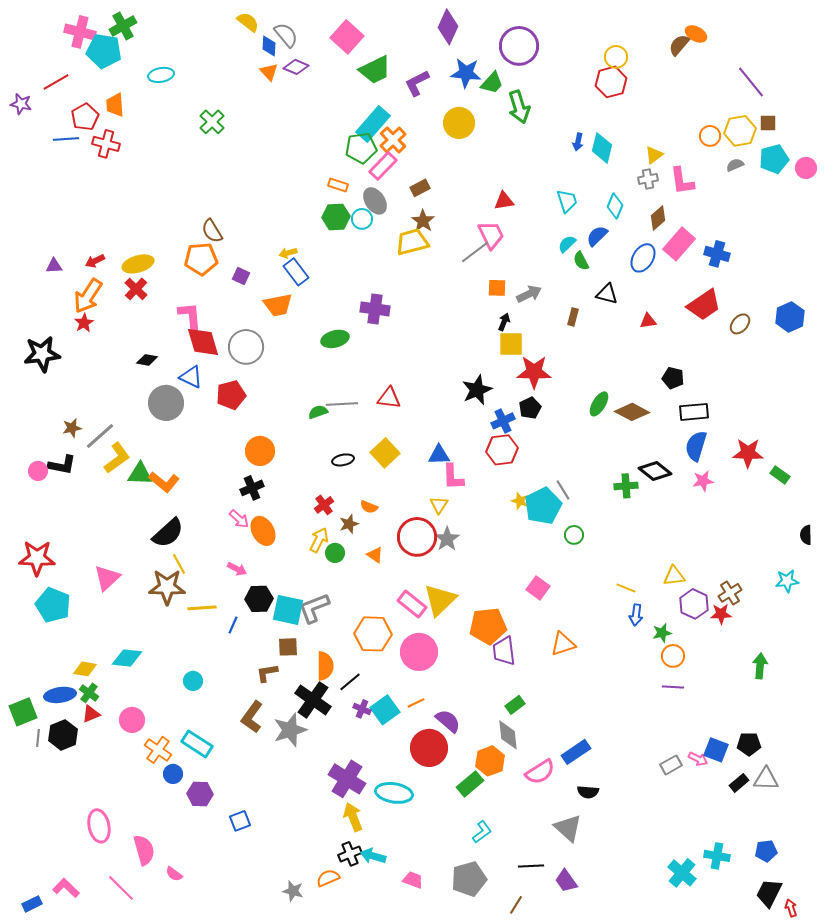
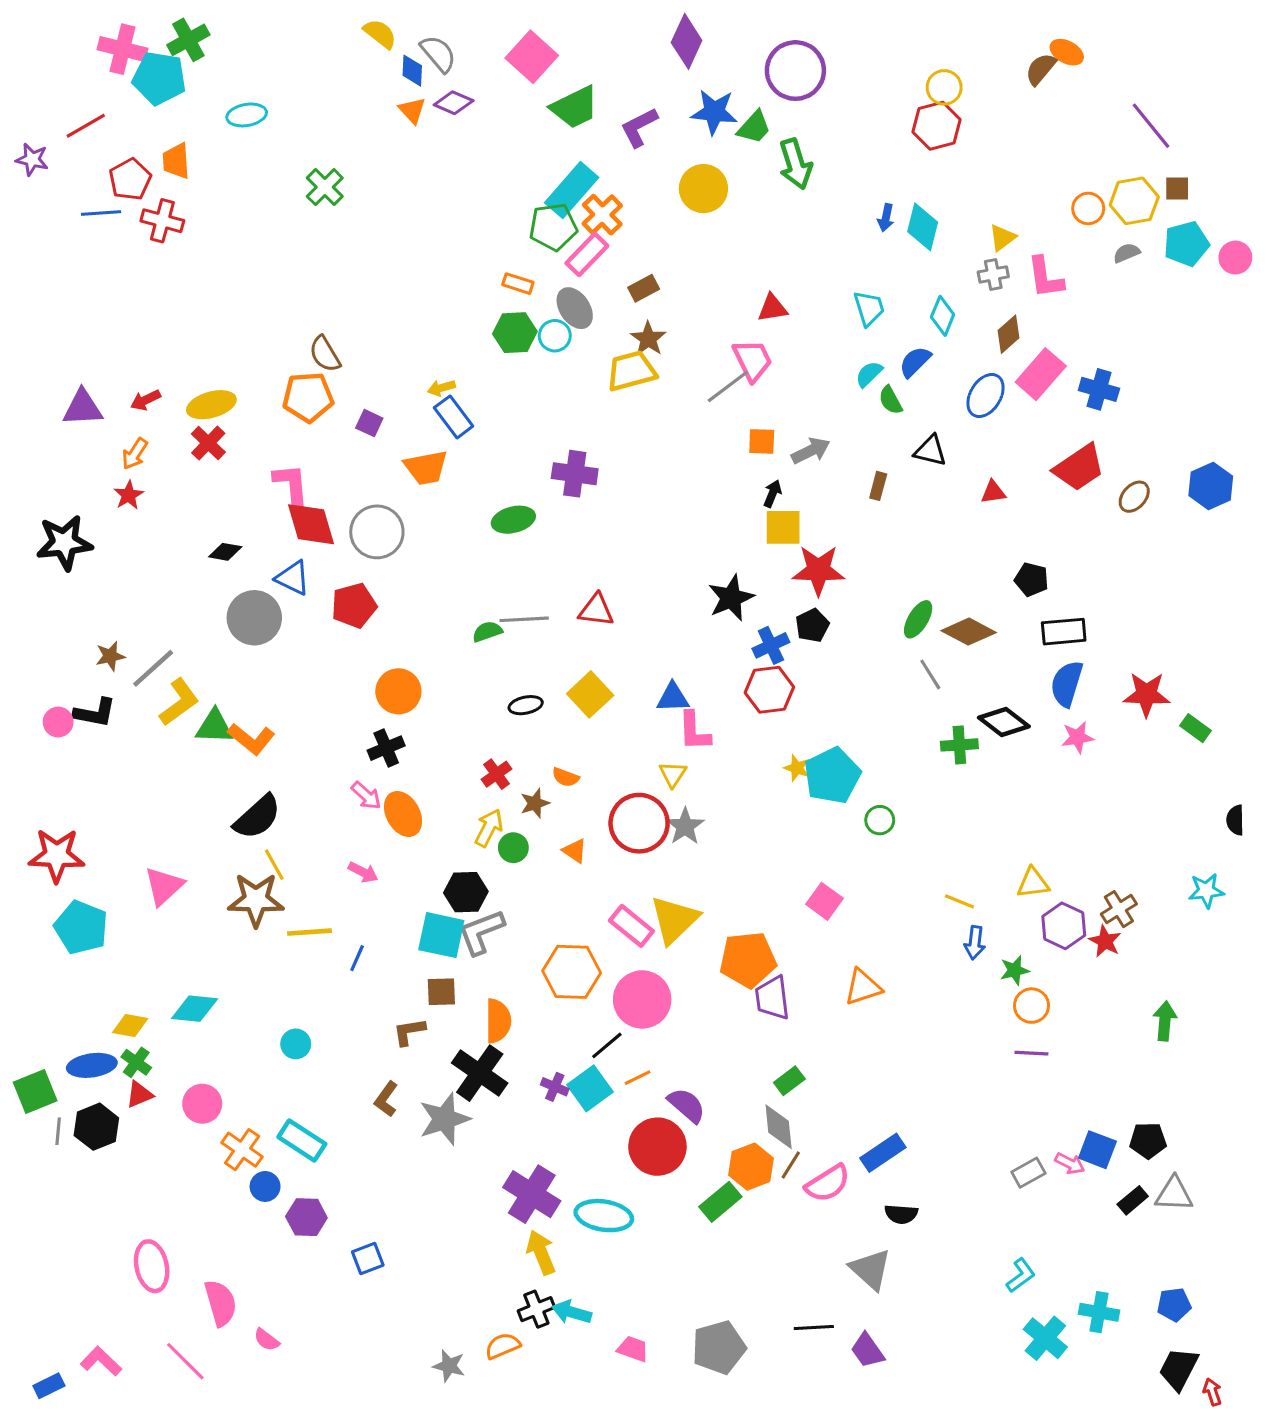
purple triangle: (54, 266) -> (83, 408), size x1.6
orange arrow: (88, 296) -> (135, 454), size x0.6
gray line: (563, 490) -> (930, 674), moved
black hexagon: (259, 599) -> (466, 892), moved
red star: (721, 614) -> (1105, 941), turned 30
black line: (350, 682) -> (607, 1045), moved
brown L-shape: (252, 717) -> (386, 1099), size x0.7
cyan L-shape: (482, 832) -> (1021, 1275), moved
brown line: (516, 905) -> (791, 1165), moved

